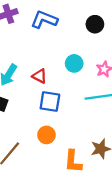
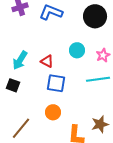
black circle: (95, 24) -> (95, 16), size x1.5

